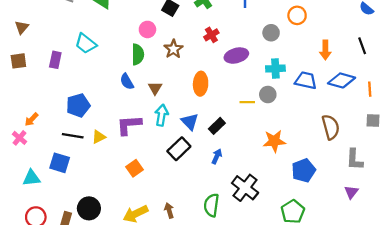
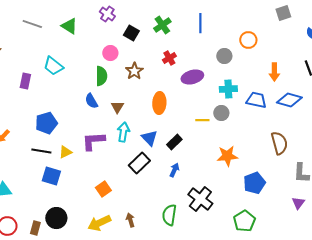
blue square: (60, 163) -> (51, 176), moved
orange square: (134, 168) -> (103, 189), moved

